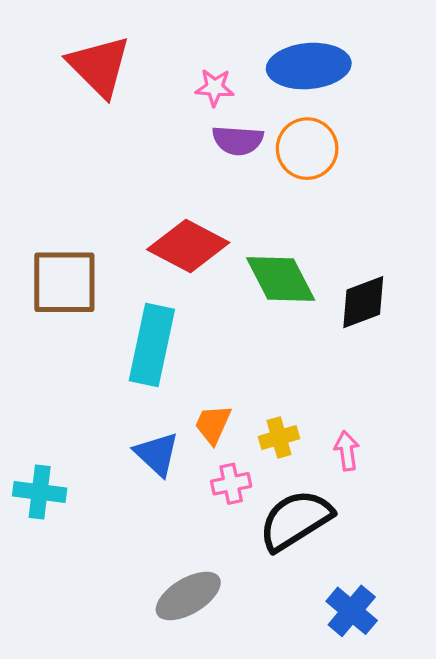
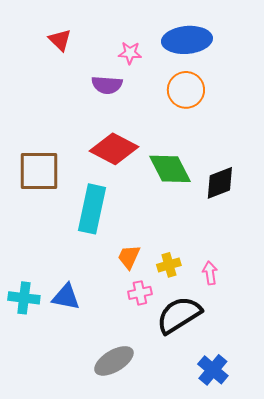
red triangle: (99, 66) -> (60, 40), size x0.6
purple semicircle: (238, 140) -> (107, 85), moved
blue triangle: (157, 454) -> (66, 297), moved, turned -32

